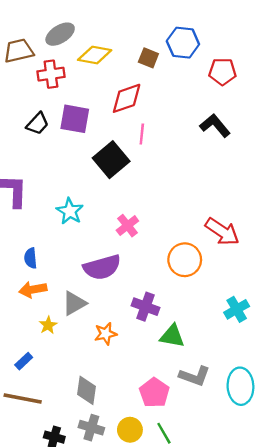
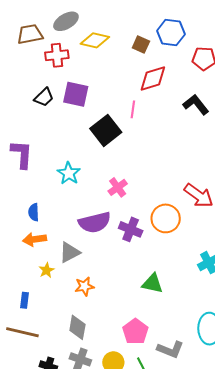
red diamond: (127, 98) -> (153, 78), moved
purple cross: (145, 307) -> (131, 229), moved
orange star: (106, 334) -> (85, 286), moved
blue rectangle: (24, 361) -> (24, 300), turned -42
gray L-shape: (195, 376) -> (170, 350), moved

